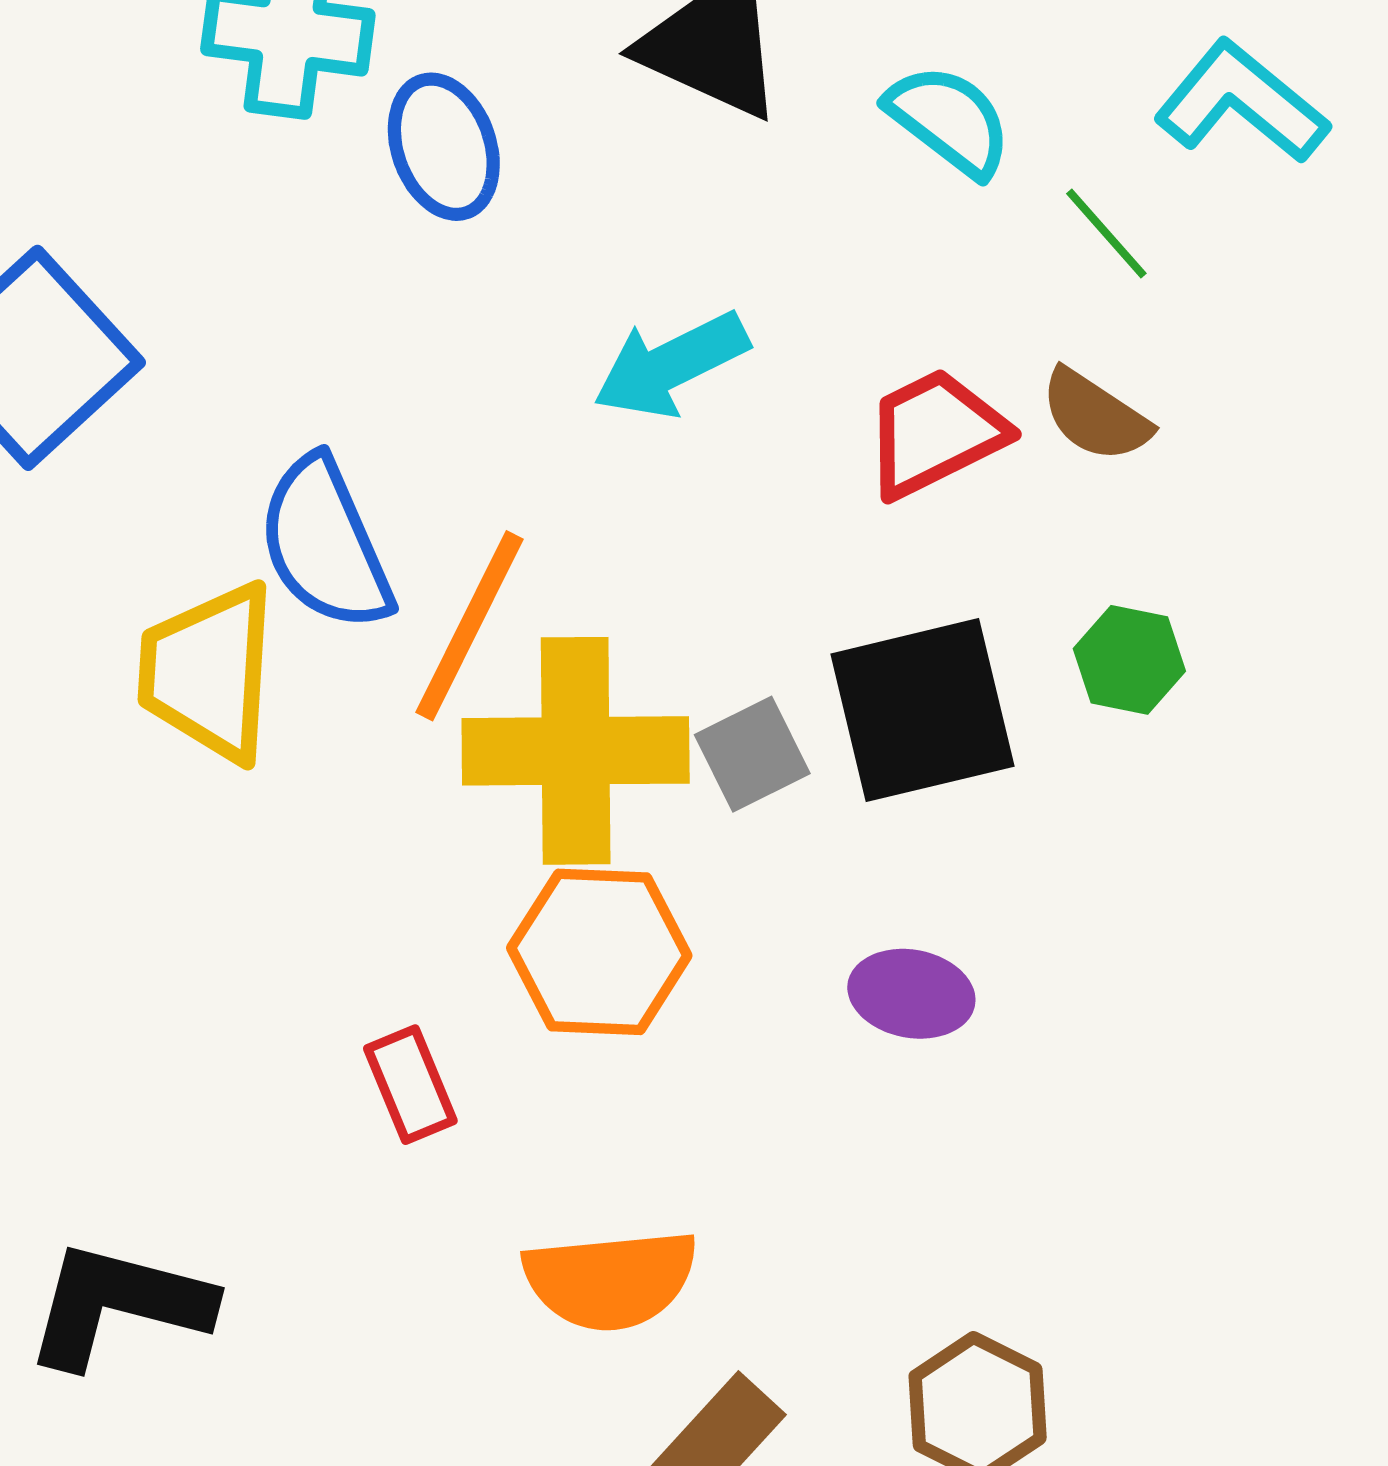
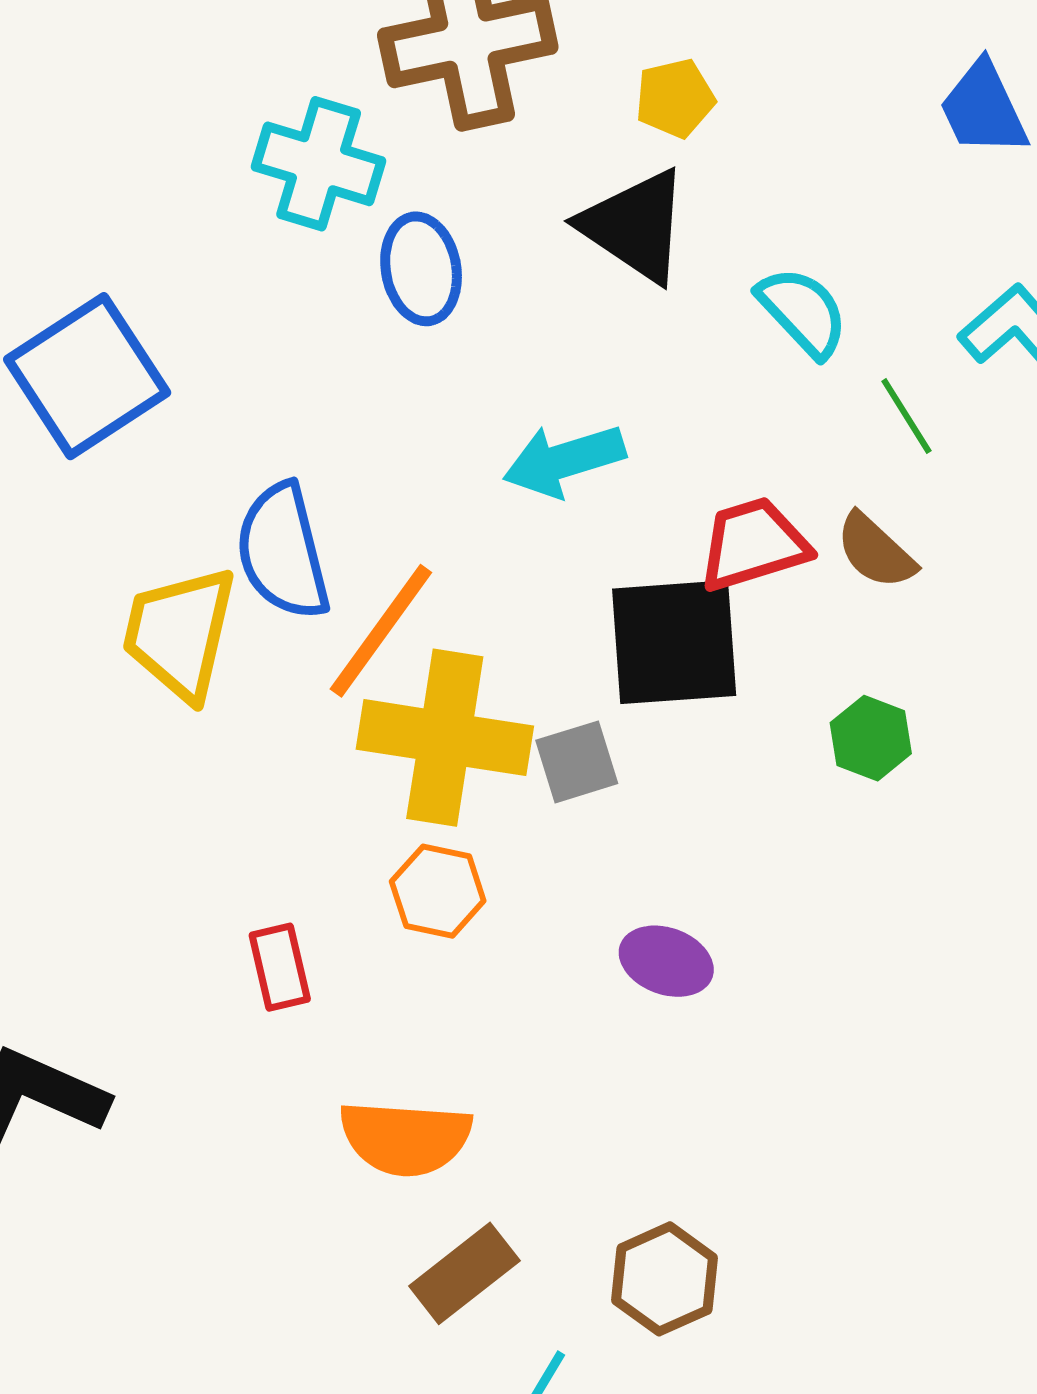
black square: (922, 710) -> (674, 642), moved
orange hexagon: (599, 952) -> (438, 891), size x0.7

